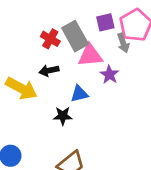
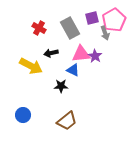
red cross: (50, 39) -> (39, 28), moved
pink triangle: (90, 55) -> (81, 54), moved
blue triangle: (79, 94) -> (73, 70), turned 40

